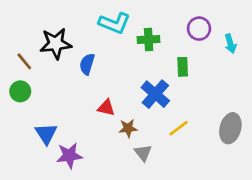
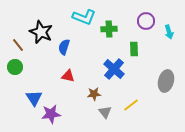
black star: (56, 44) -> (41, 32), turned 30
red triangle: (106, 108) -> (68, 76), moved
yellow line: (179, 128) -> (131, 105), moved
gray ellipse: (230, 128) -> (166, 81), moved

